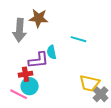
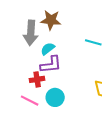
cyan semicircle: (52, 52) -> (48, 49), moved, turned 64
cyan circle: (30, 86) -> (55, 97), moved

